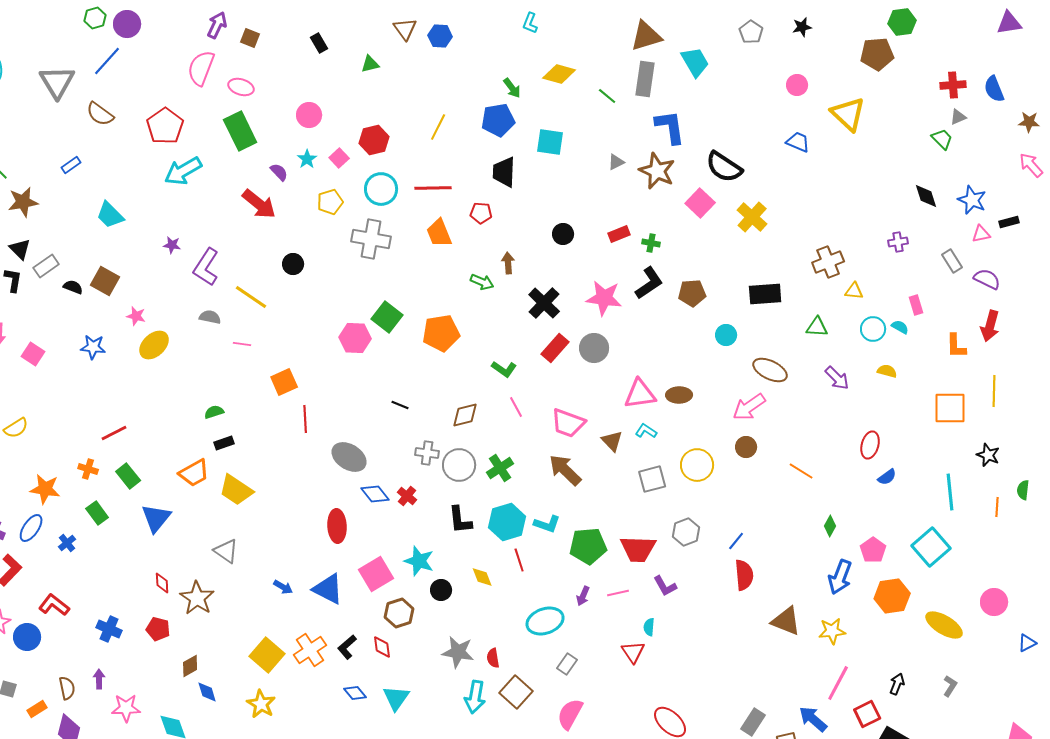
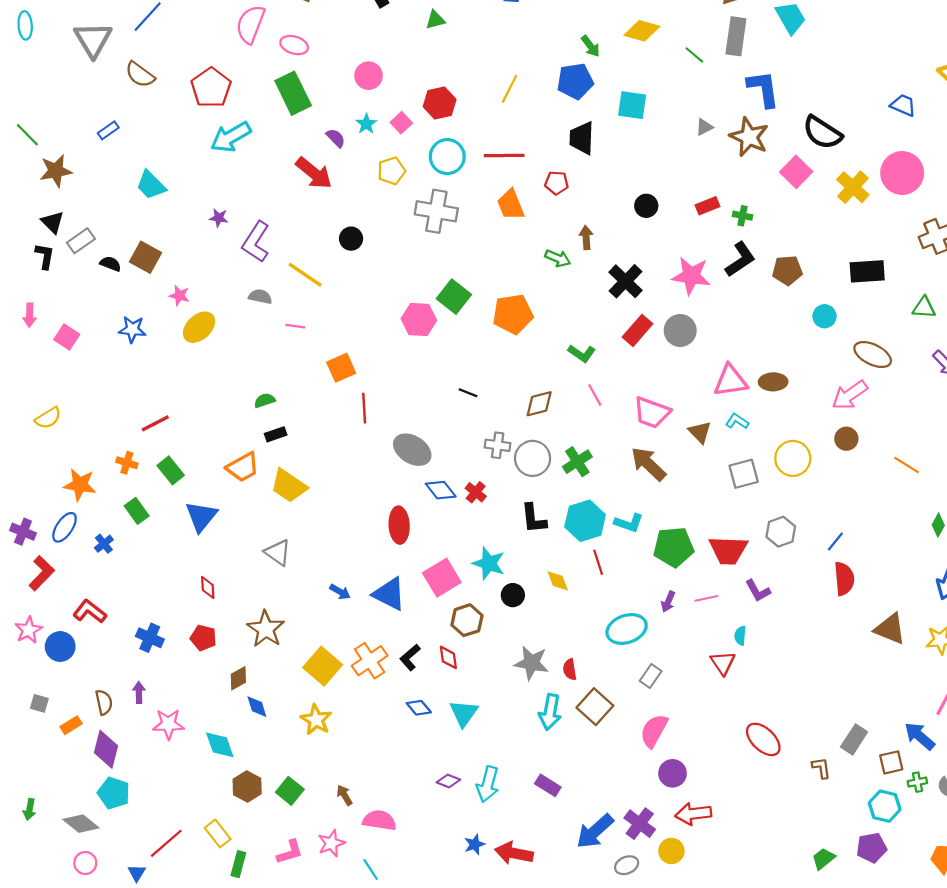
pink circle: (797, 85) -> (902, 173), moved, size x1.8
brown star: (197, 598) -> (266, 629), moved

